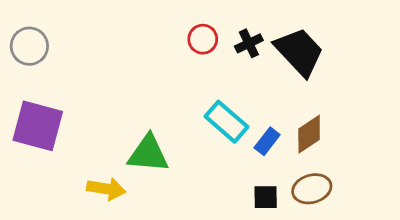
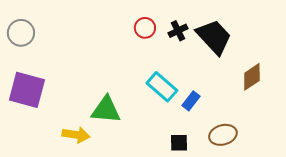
brown diamond: (309, 134) -> (252, 77), moved
black square: (266, 197) -> (179, 143), moved

